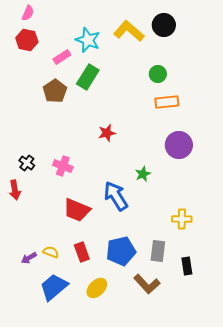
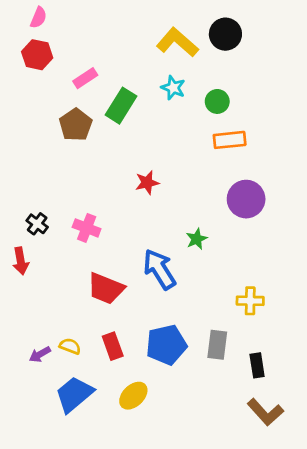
cyan star: (88, 40) -> (173, 88), moved, size x0.7
brown L-shape: (147, 284) -> (265, 412), moved

